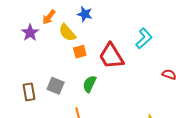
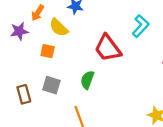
purple star: (30, 33) -> (19, 31), turned 30
orange square: (80, 52) -> (48, 51), moved, turned 32

